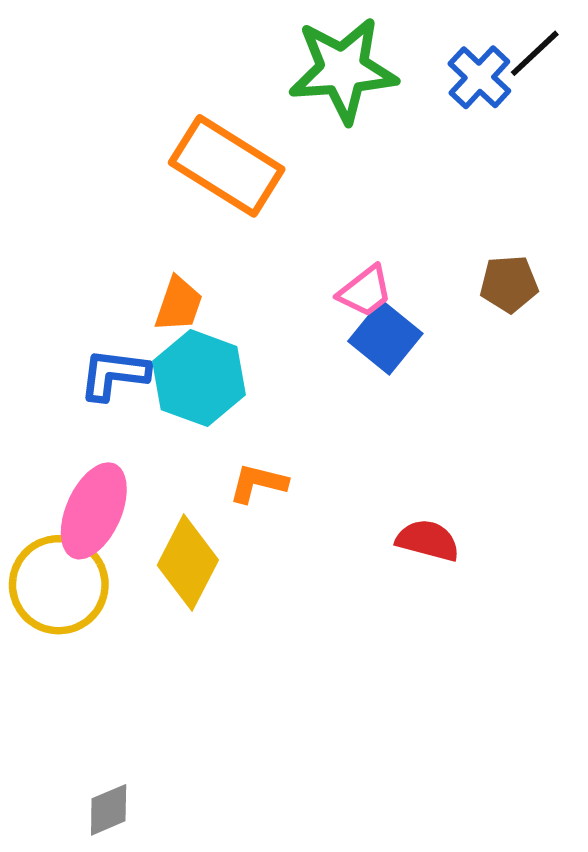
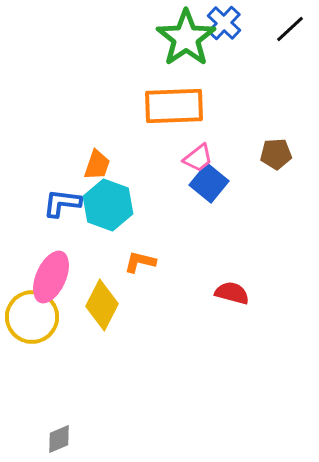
green star: (343, 70) -> (186, 38), turned -30
blue cross: (479, 77) -> (224, 23), moved
orange rectangle: (227, 166) -> (174, 106), moved, turned -34

